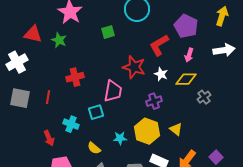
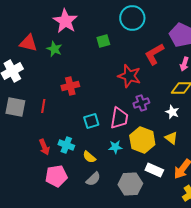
white star: (161, 74) -> (172, 112), moved
pink trapezoid: (113, 91) -> (119, 118), moved
purple cross: (154, 101) -> (141, 103), moved
cyan cross: (71, 124) -> (66, 145), moved

